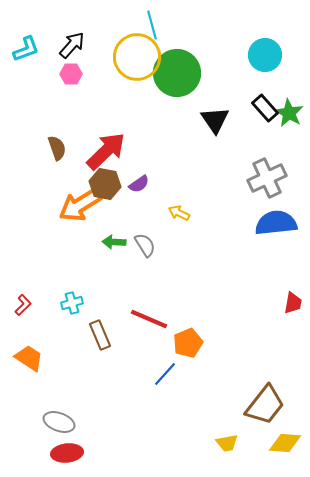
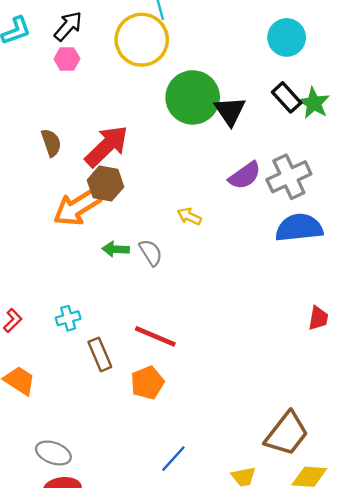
green circle: (177, 73) -> (193, 97), moved
purple semicircle: (139, 184) -> (245, 176), moved, size x1.4
orange pentagon: (188, 343) -> (147, 383), moved
blue line: (165, 374) -> (173, 459), moved

